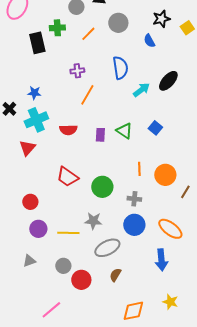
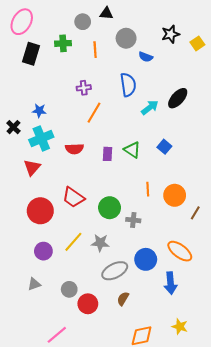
orange line: (88, 34) -> (95, 50), turned -49
blue semicircle: (149, 41) -> (146, 57), moved, turned -40
black rectangle: (37, 43) -> (31, 54), moved, turned 30
gray cross: (134, 199) -> (133, 220), moved
red circle: (30, 202) -> (40, 211), moved, size x1.6
blue circle: (134, 225) -> (146, 259), moved
yellow line: (68, 233) -> (73, 242), moved, turned -50

